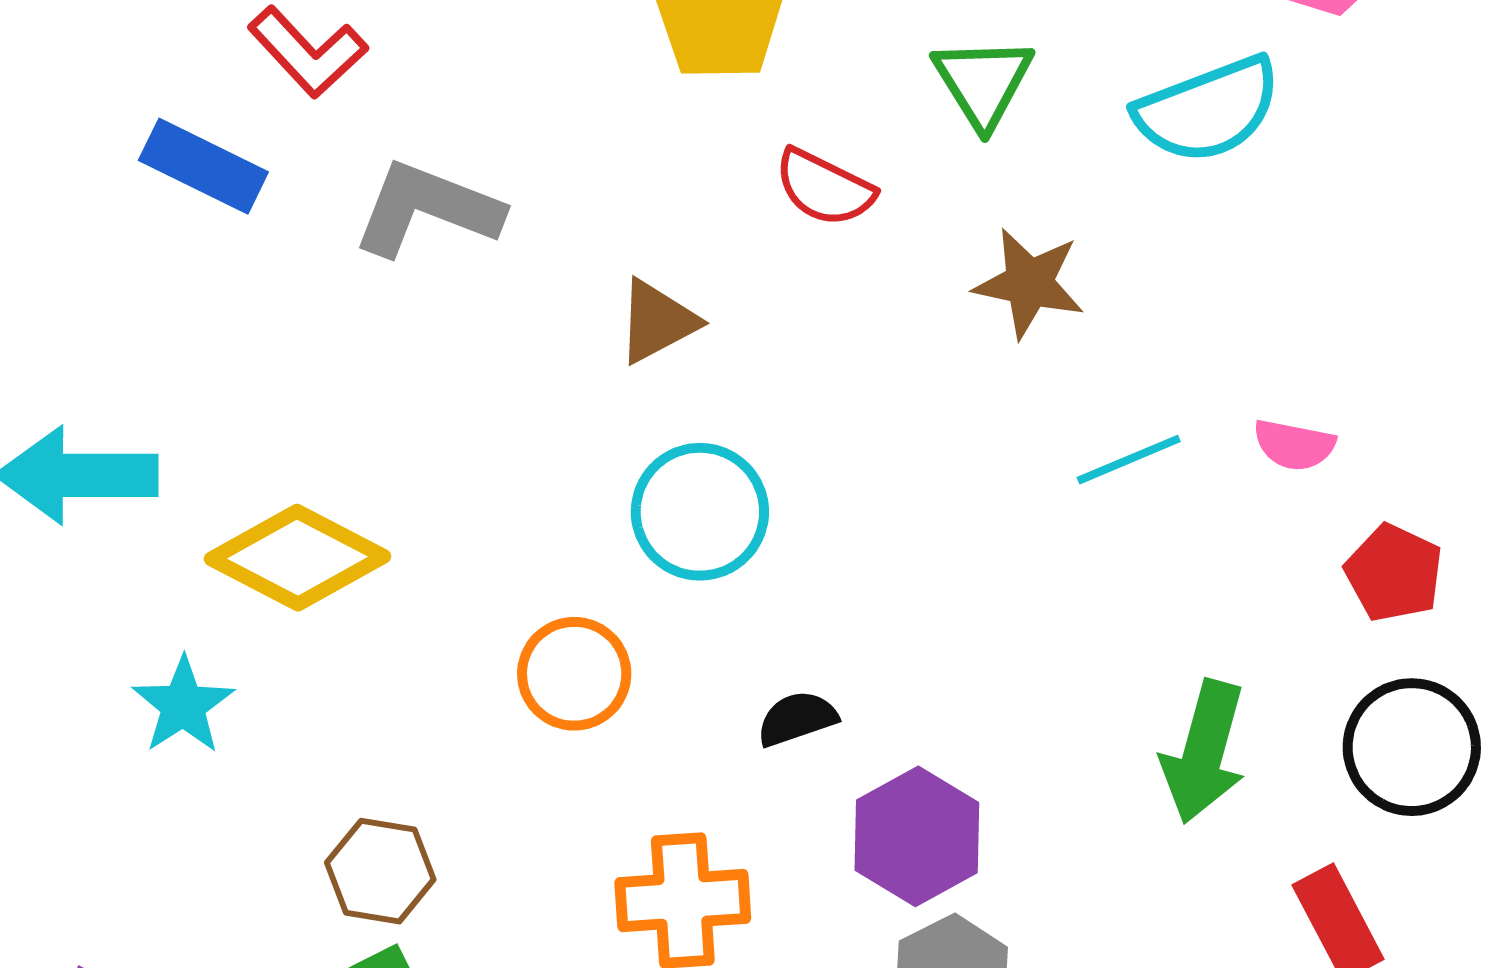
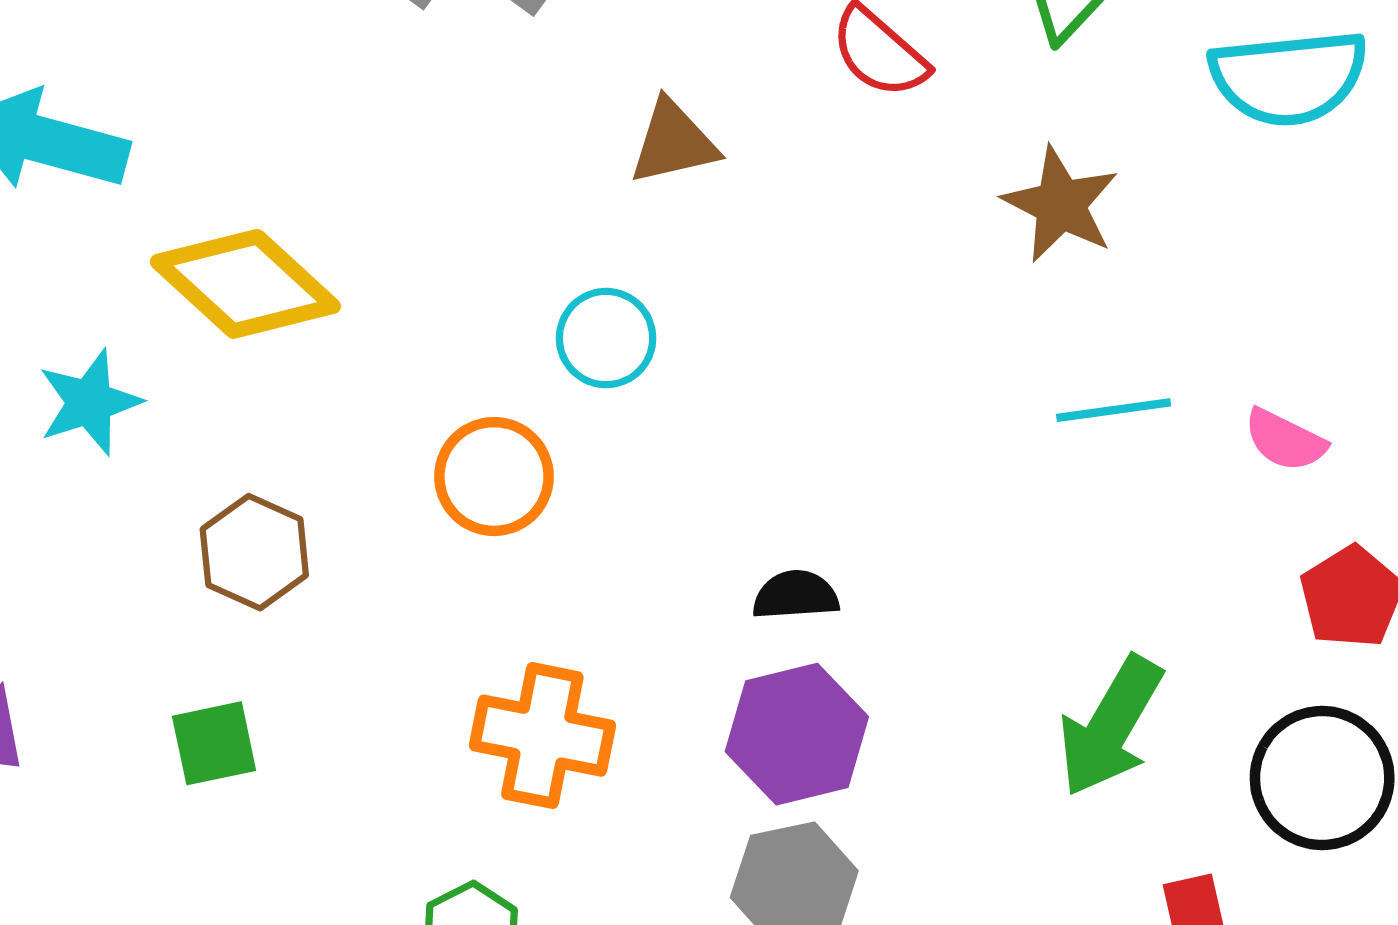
cyan circle: (700, 512) -> (606, 338), moved, size x0.7
black semicircle: (797, 719) -> (796, 595), moved
brown hexagon: (380, 871) -> (254, 552), moved

